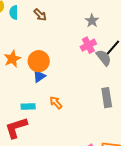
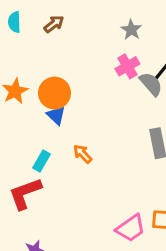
brown arrow: (40, 15) -> (54, 24), turned -80
blue triangle: (39, 76) -> (56, 115), turned -40
cyan rectangle: (28, 106) -> (41, 161), turned -56

